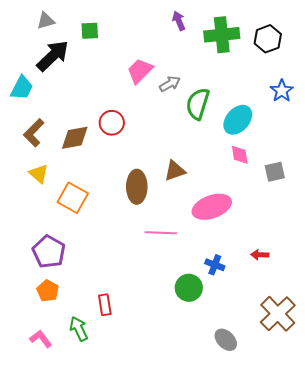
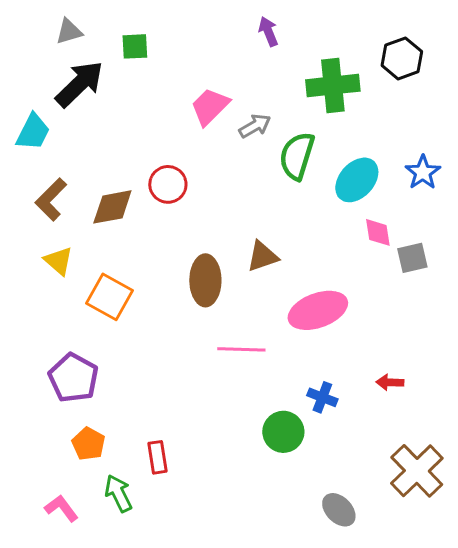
green cross: (222, 35) -> (333, 85), moved
blue star: (282, 91) -> (423, 172), moved
pink diamond: (240, 155) -> (378, 232), moved
orange pentagon: (48, 291) -> (88, 444), moved

